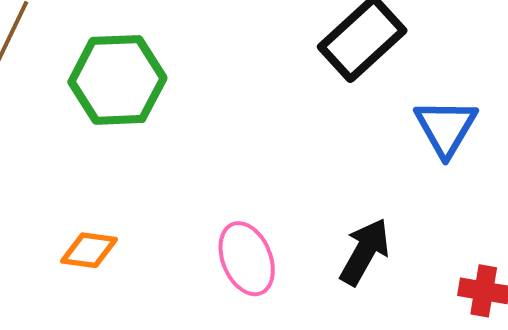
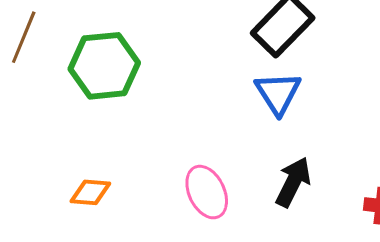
blue triangle: (446, 128) -> (278, 93), moved

